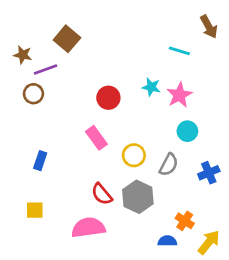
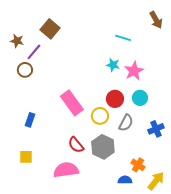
cyan line: (179, 51) -> (123, 38), moved
purple line: (46, 70) -> (34, 52), turned -30
red circle: (108, 98) -> (115, 99), moved
pink rectangle: (96, 138) -> (72, 103), size x1.4

